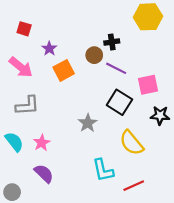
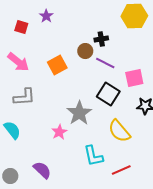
purple star: (49, 49) -> (46, 16), moved
gray star: (88, 123) -> (79, 113), size x1.4
pink star: (42, 143) -> (59, 132), moved
purple semicircle: (44, 173) -> (42, 170), moved

